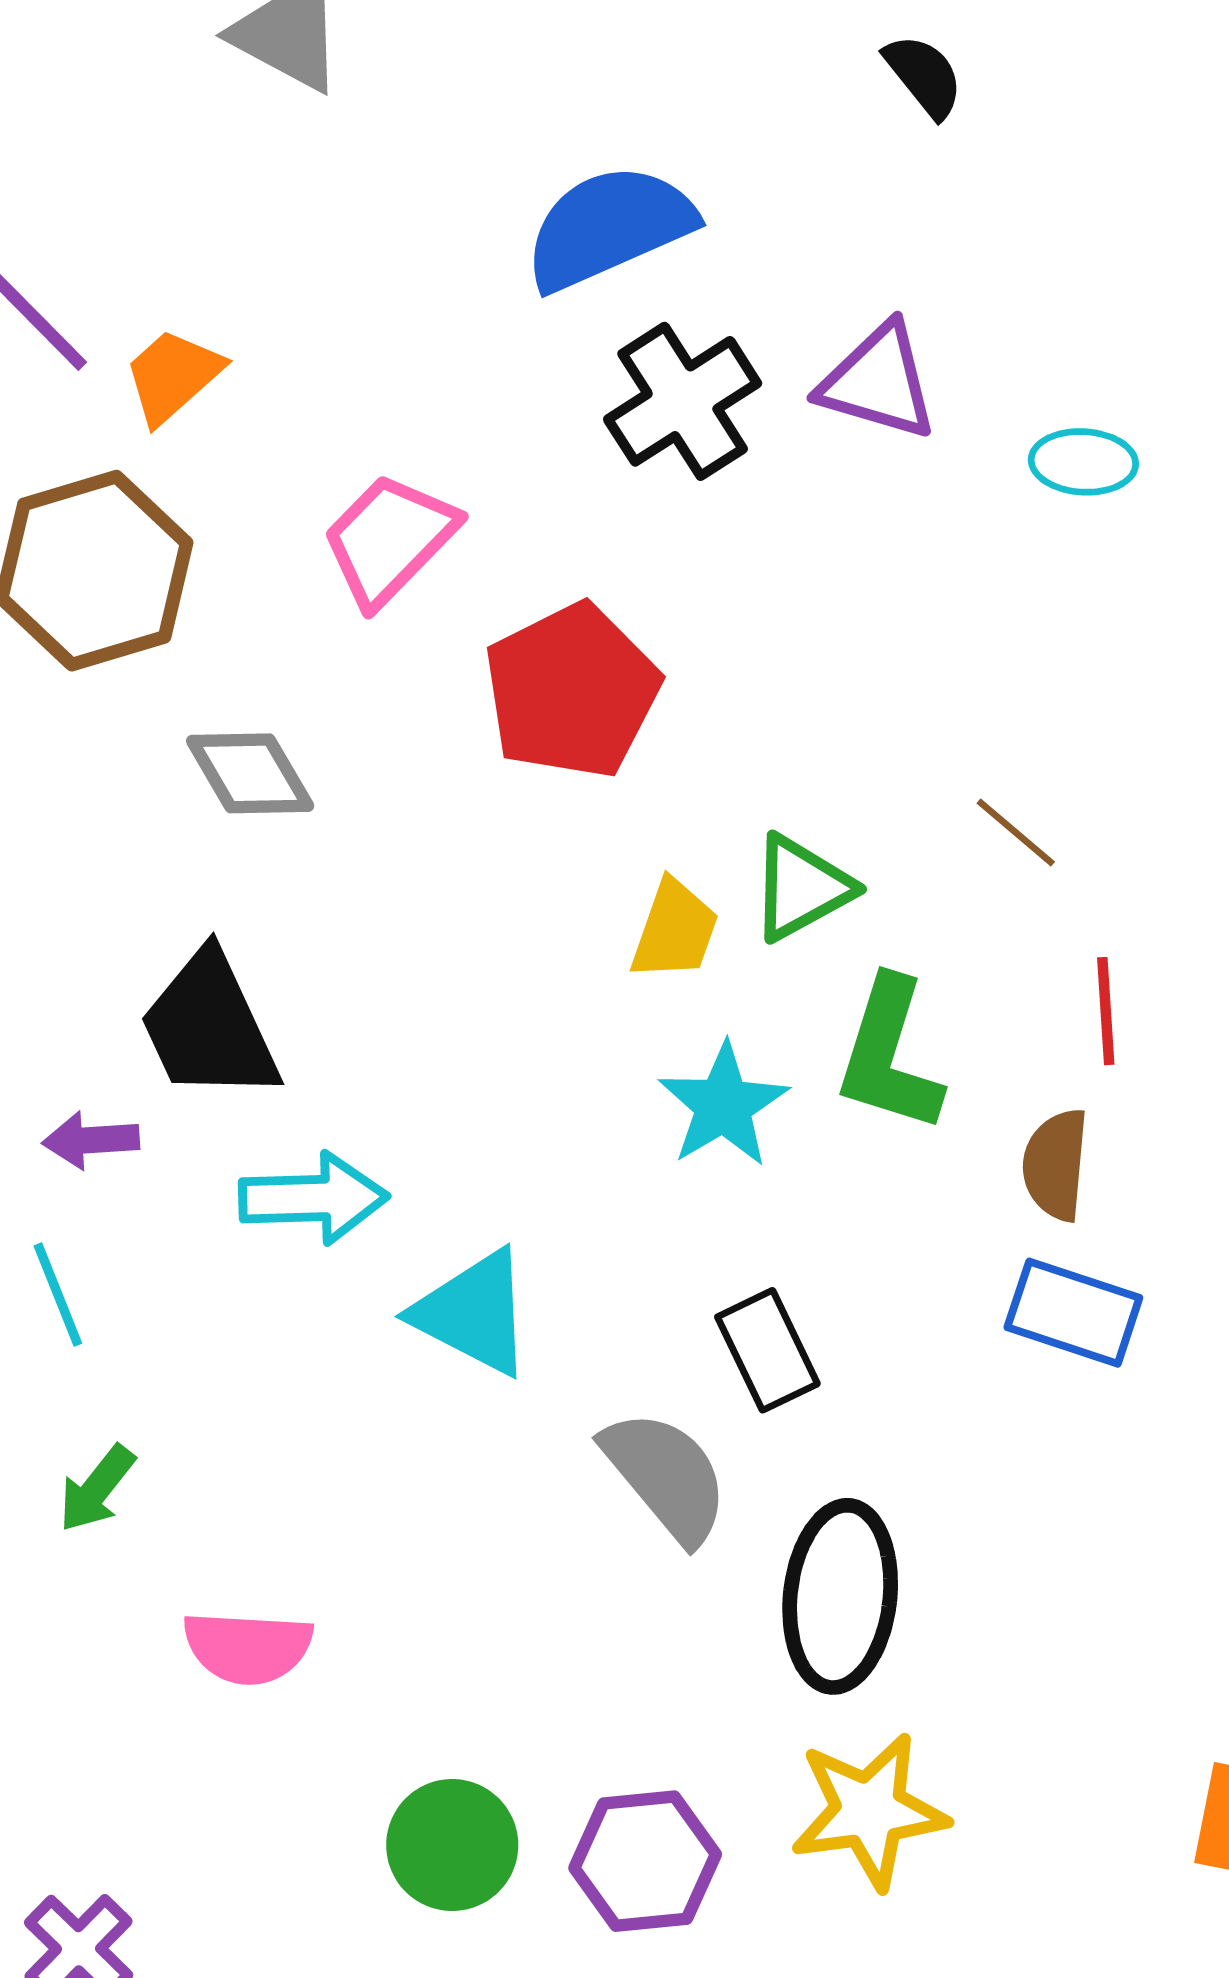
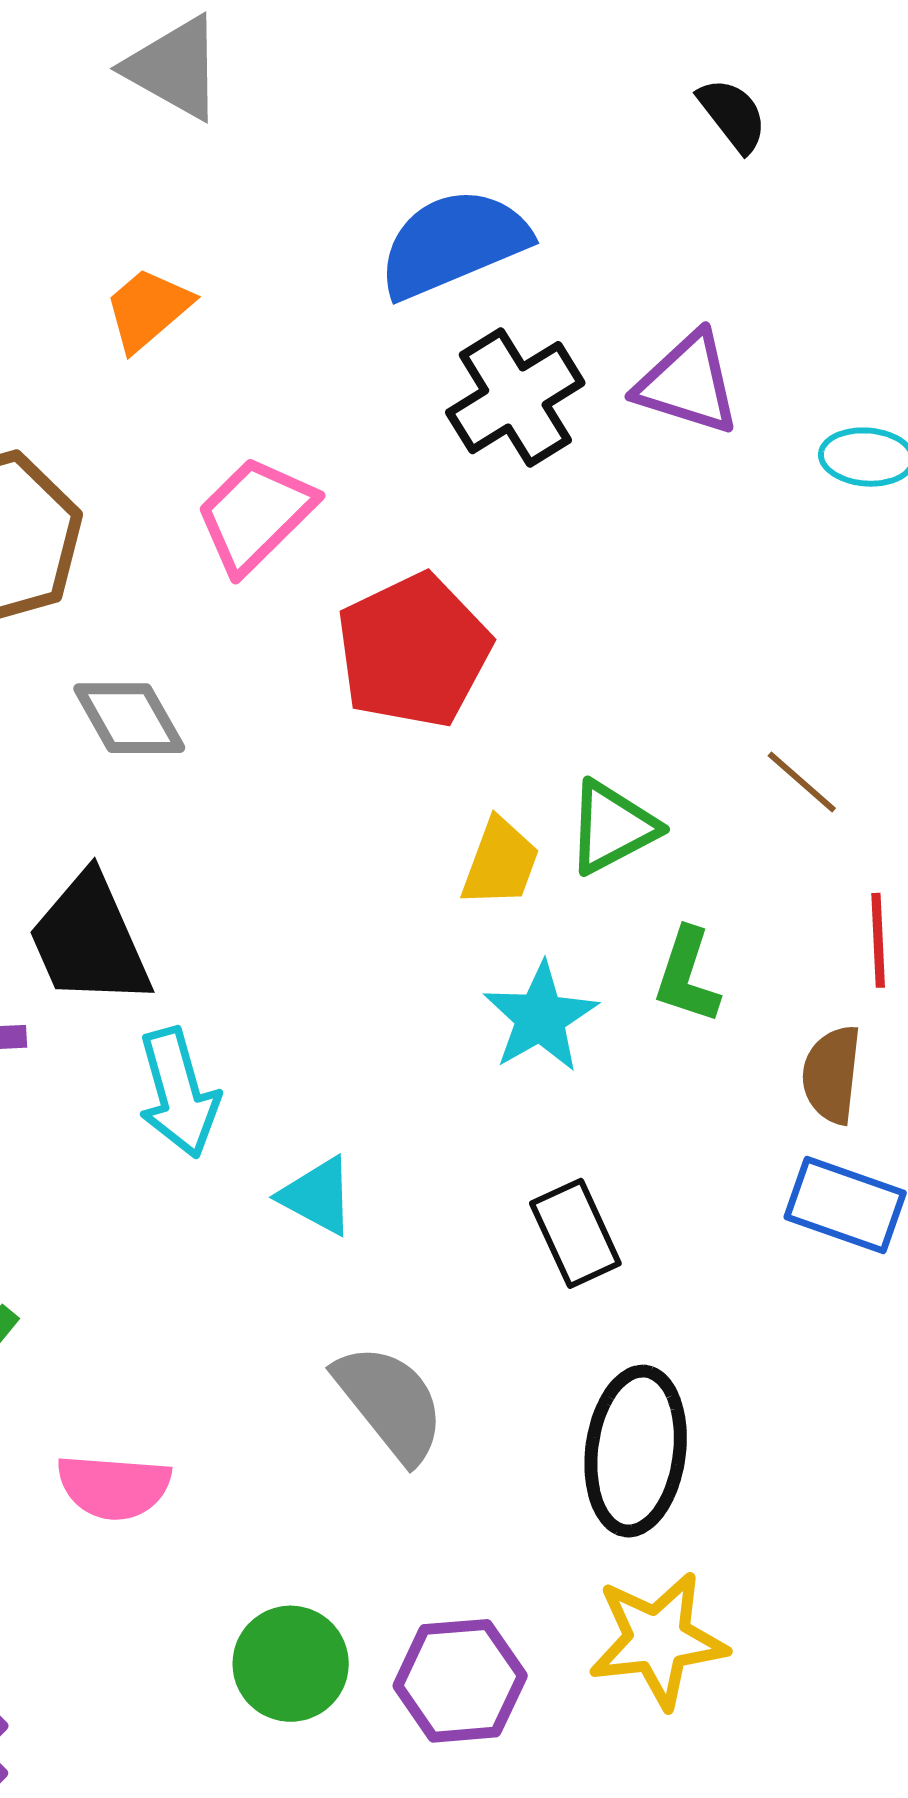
orange trapezoid: (173, 376) -> (148, 309), moved
green L-shape: (889, 1055) -> (687, 976), size x0.7
cyan arrow: (313, 1198) -> (179, 1093), turned 75
cyan triangle: (473, 1313) -> (317, 1196), size x0.7
gray semicircle: (666, 1476) -> (390, 1403), moved

